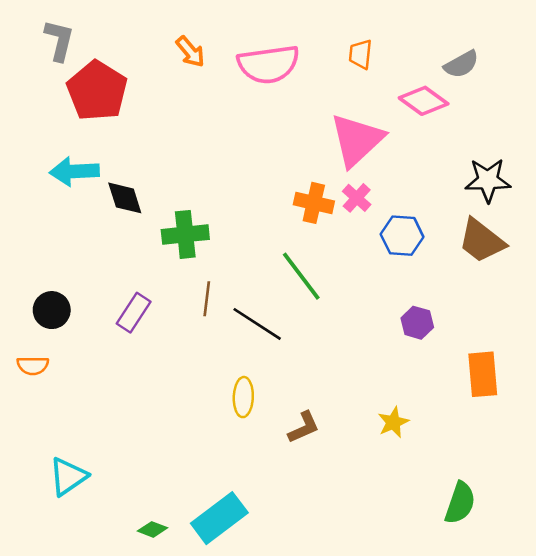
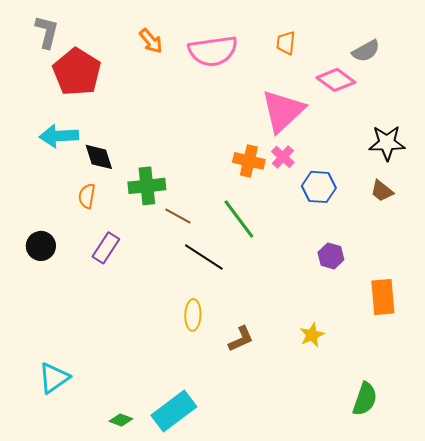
brown trapezoid: (482, 241) -> (382, 191), size x0.6
brown line: (207, 299) -> (178, 216), moved, turned -68
orange semicircle: (33, 366) -> (87, 196), moved, turned 100

